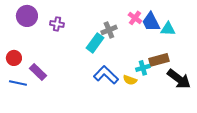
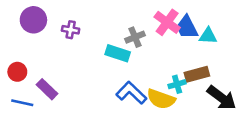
pink cross: (135, 18) -> (167, 22), size x1.5
cyan rectangle: (95, 43) -> (118, 53), turned 72
yellow semicircle: (130, 80) -> (161, 99), size x1.6

